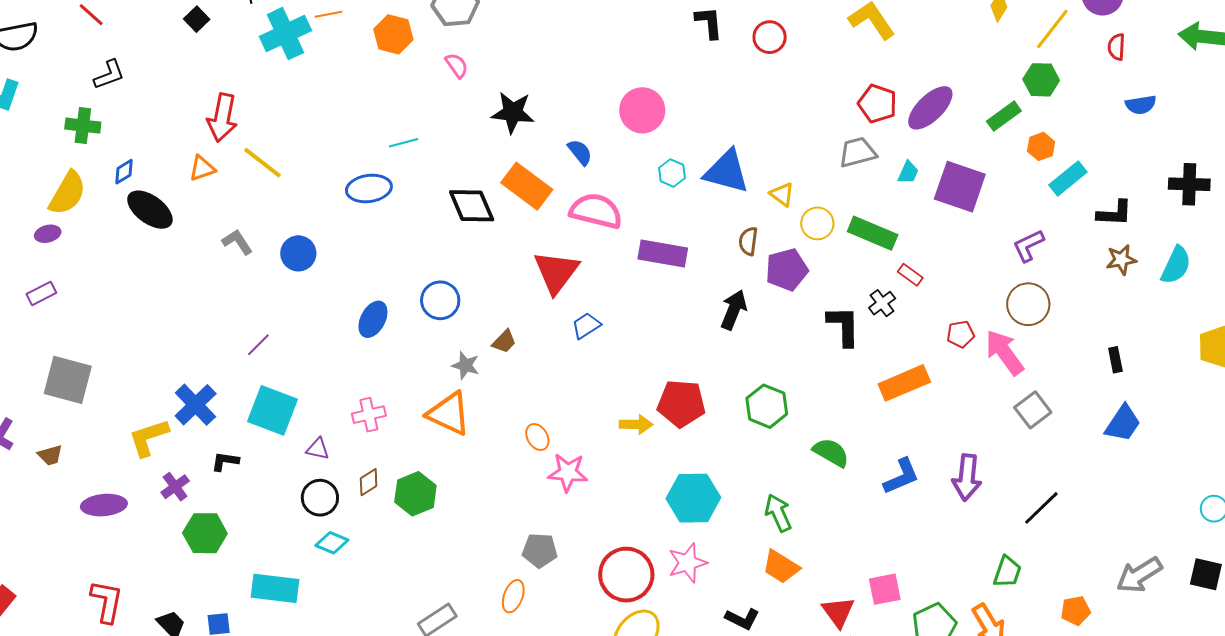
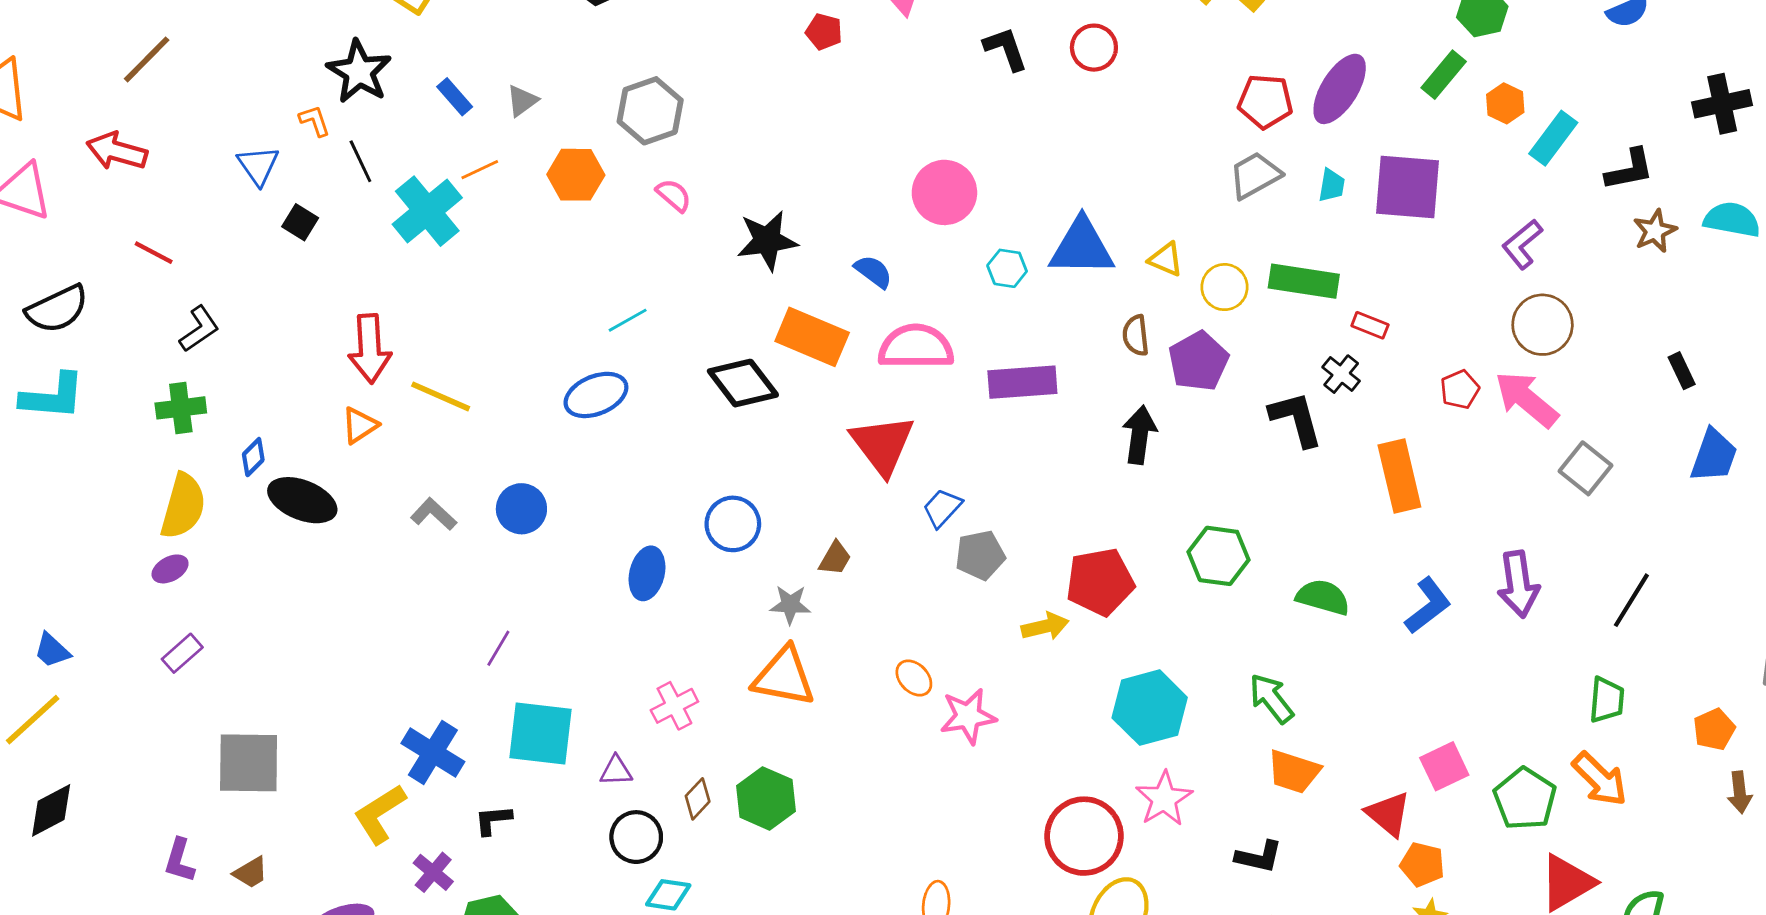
cyan semicircle: (1176, 265) -> (1732, 220), turned -90
orange rectangle: (904, 383) -> (1399, 476), turned -66
gray pentagon: (540, 550) -> (980, 555), moved

